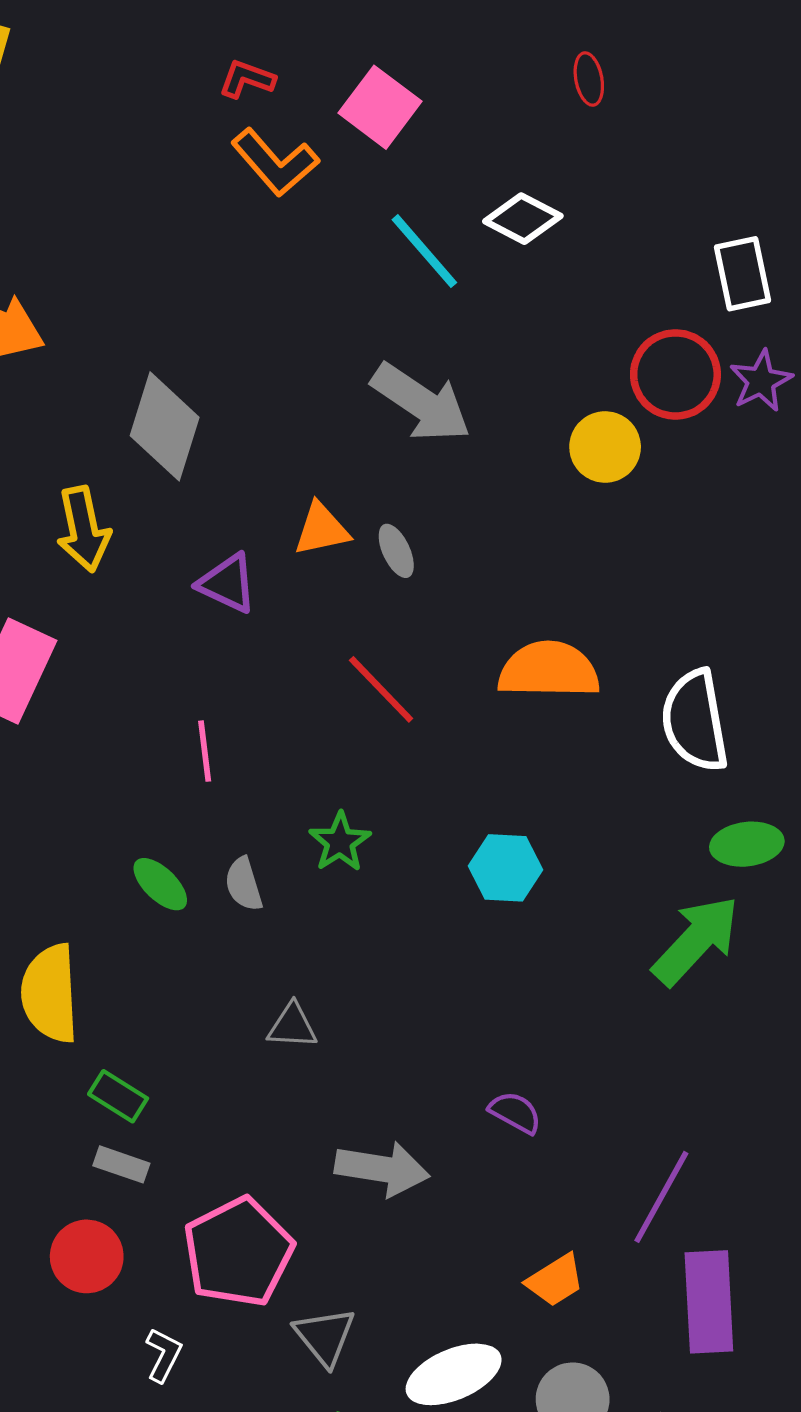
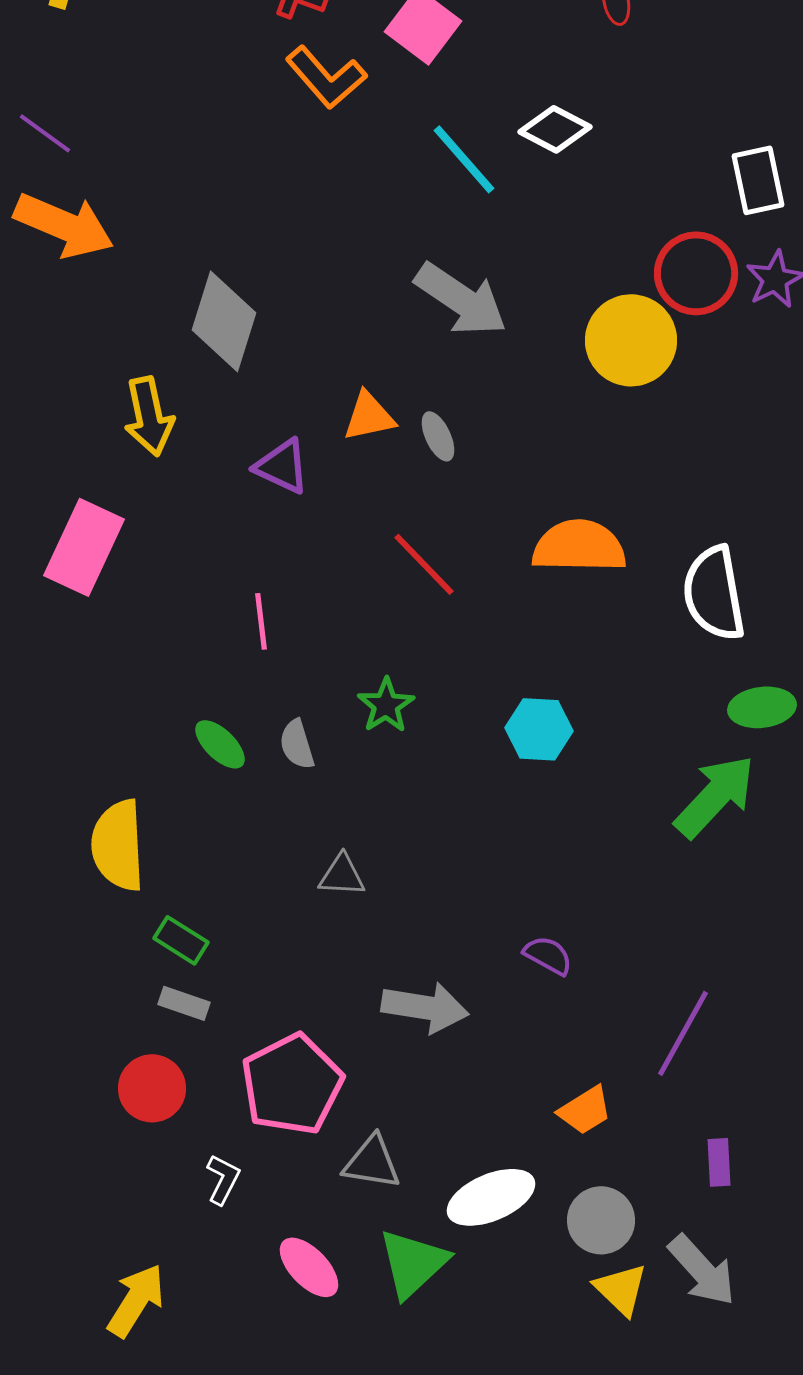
yellow circle: (605, 447) -> (631, 340), size x1.4
purple rectangle: (709, 1302) -> (719, 1162), moved, size x0.5
gray triangle: (325, 1337) -> (372, 1162), turned -42

